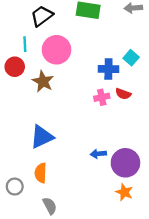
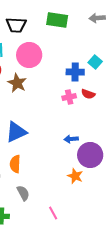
black trapezoid: (42, 16) -> (16, 25), turned -140
blue arrow: (98, 154) -> (71, 139), moved
orange star: (124, 192) -> (75, 176), moved

